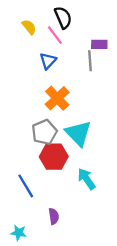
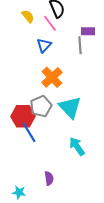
red hexagon: (54, 157) -> (23, 116), moved
blue line: (26, 186) -> (29, 132), moved

